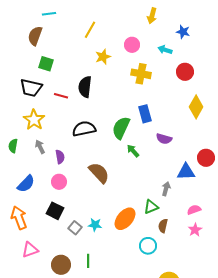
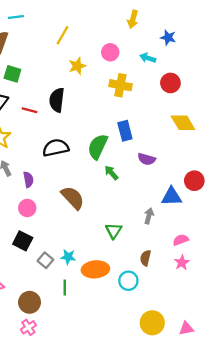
yellow diamond: (196, 107) -> (183, 123), turned -60
green triangle: (151, 207) -> (114, 231), moved, turned -35
orange ellipse: (125, 219) -> (95, 269), moved, turned 45
green line: (88, 261) -> (65, 288), moved

